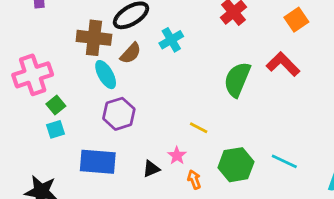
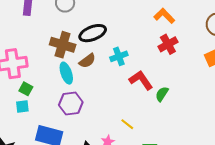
red L-shape: (283, 64) -> (141, 80), moved
green semicircle: (237, 79) -> (162, 94), size x0.6
green square: (56, 105) -> (26, 89), turned -32

